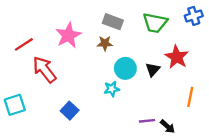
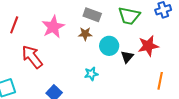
red line: (24, 44) -> (14, 25), moved, turned -36
red star: (177, 57) -> (148, 46), turned 30
cyan circle: (125, 68) -> (109, 46), moved

